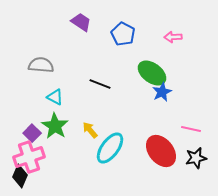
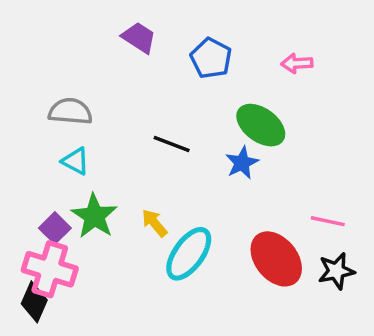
blue star: (162, 92) -> (242, 163), moved
cyan triangle: (55, 97) -> (75, 161), moved
pink cross: (29, 157) -> (50, 269), turned 36

